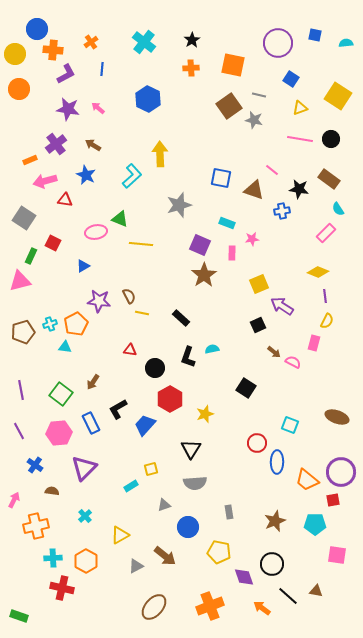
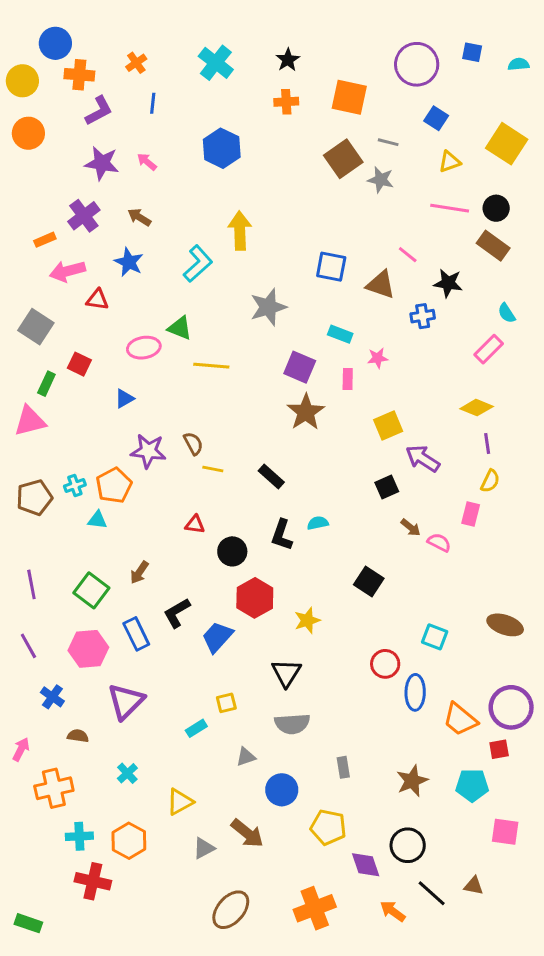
brown rectangle: (329, 179) -> (493, 246), moved

